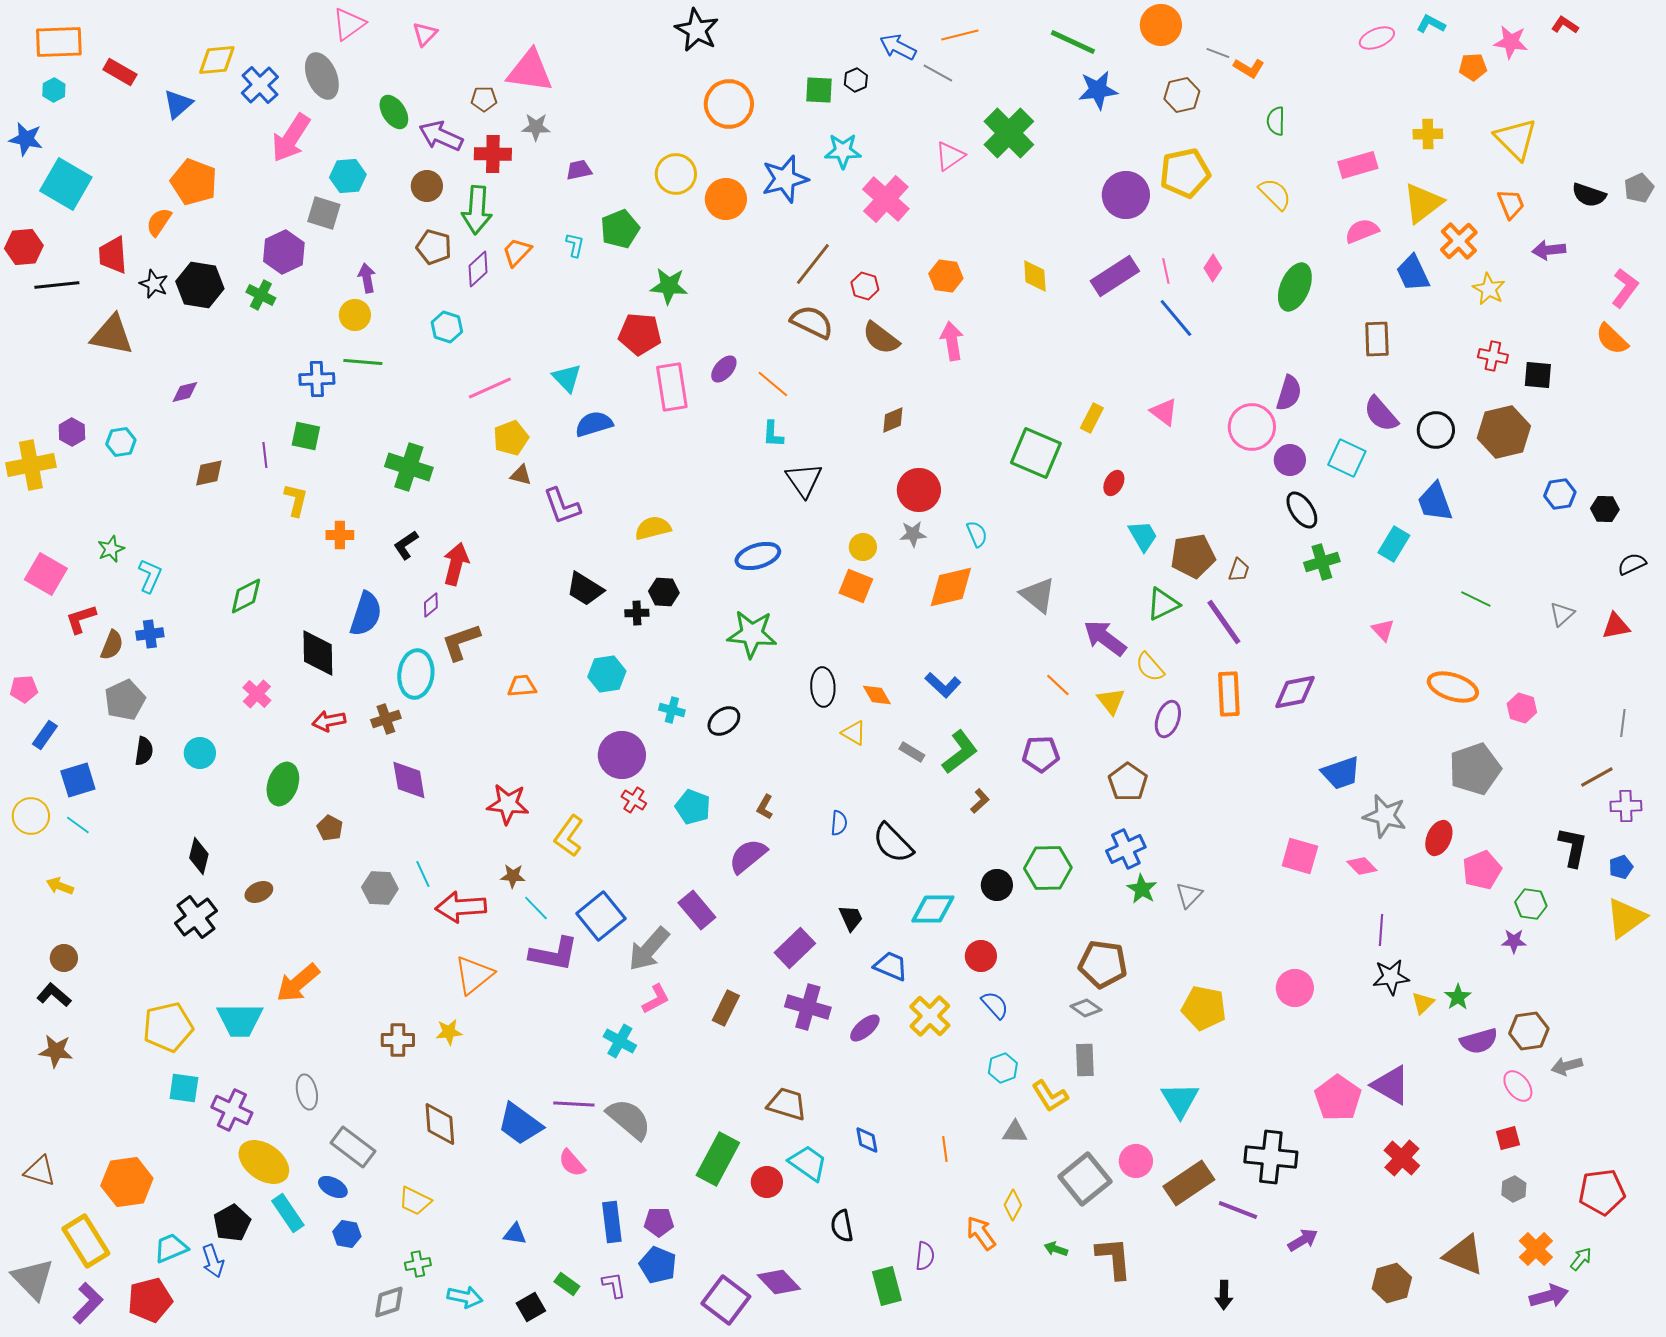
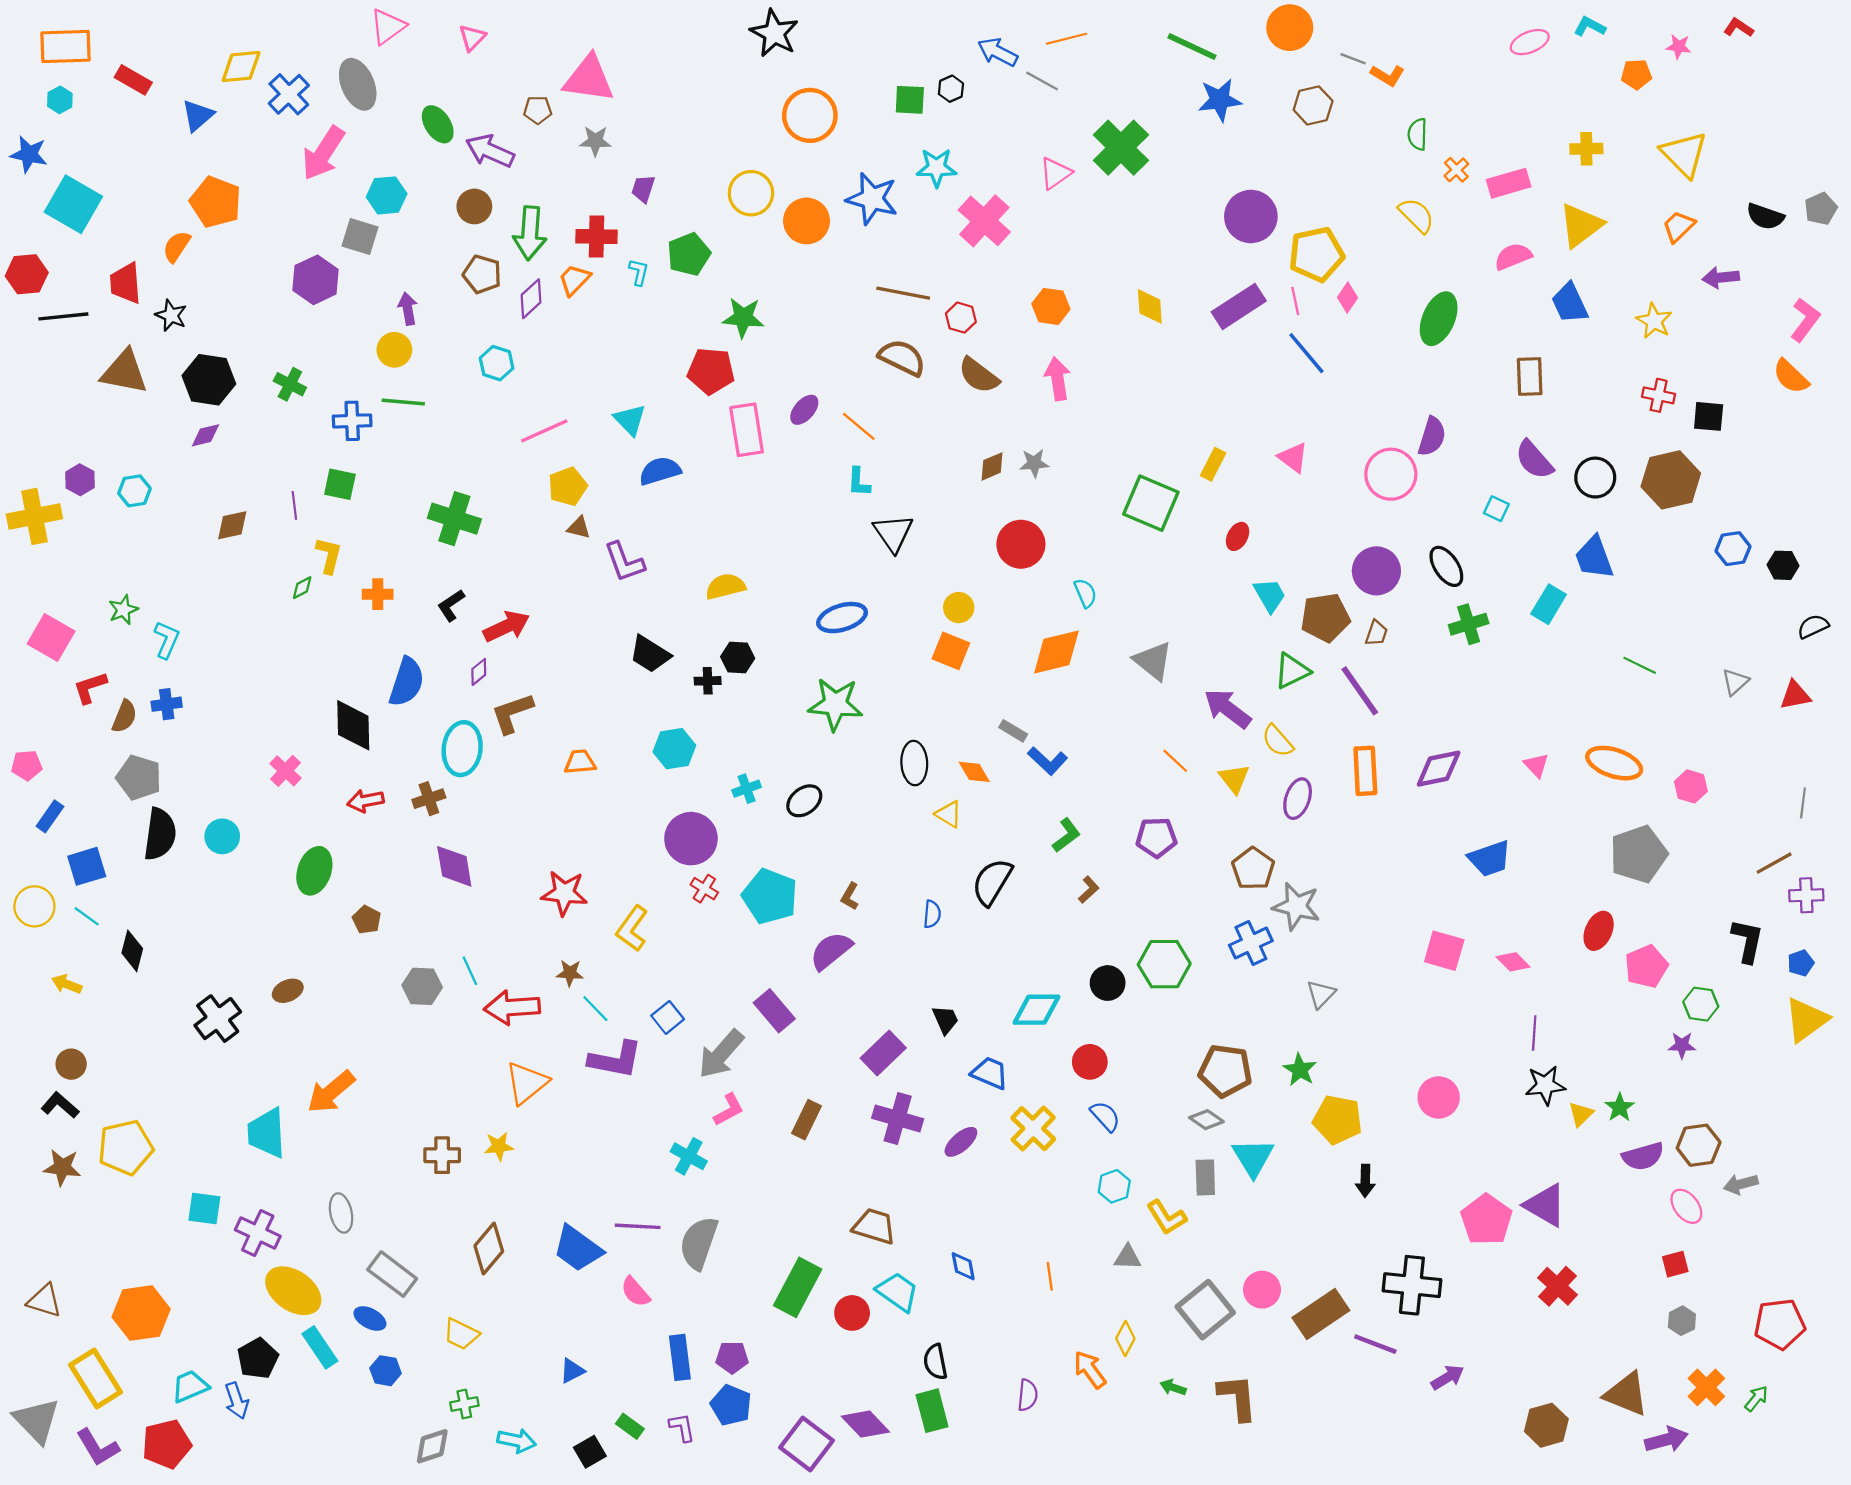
pink star: (1511, 42) -> (1679, 47), size x0.7
red cross: (493, 154) -> (597, 236), moved
purple trapezoid: (579, 170) -> (643, 189), turned -60
yellow pentagon: (1185, 173) -> (1316, 254), moved
blue star: (785, 179) -> (872, 199), turned 30
orange trapezoid: (1511, 204) -> (1679, 226), turned -112
orange cross: (1459, 241) -> (1456, 170), moved, size x0.6
brown line: (813, 264) -> (903, 293), turned 63
black hexagon: (200, 285) -> (209, 380), moved
green cross: (261, 295) -> (290, 384), moved
cyan square: (1347, 458) -> (1496, 509), size x0.6
purple circle: (1290, 460) -> (1376, 571), moved, size x1.4
gray star: (913, 534) -> (1034, 463), moved
red arrow: (456, 564) -> (507, 626), turned 51
green diamond: (246, 596) -> (302, 588), moved, size x0.6
pink triangle: (1383, 630) -> (1536, 765), moved
gray pentagon: (125, 700) -> (139, 777), turned -30
cyan cross: (672, 710) -> (747, 789), turned -35
black semicircle: (144, 751) -> (160, 834), size x1.6
gray rectangle: (912, 752) -> (1013, 731), moved
green L-shape: (960, 752) -> (1066, 835), size x0.7
cyan pentagon: (693, 807) -> (770, 896), size x1.4
gray star: (1385, 816) -> (1296, 906), moved
black semicircle: (893, 843) -> (992, 882), moved, turned 75
black diamond: (199, 856) -> (132, 951), moved
green star: (1142, 889) -> (1300, 1070), moved
blue square: (601, 916) -> (668, 1017), size x0.6
cyan trapezoid: (240, 1020) -> (267, 1133), turned 87
yellow pentagon: (168, 1027) -> (126, 1147), moved
cyan triangle: (1180, 1100) -> (1253, 1157), moved
gray semicircle: (629, 1119) -> (699, 1243), turned -111
brown diamond: (440, 1124) -> (489, 1249), turned 45
blue triangle: (515, 1234) -> (572, 1371), turned -35
green rectangle: (887, 1286) -> (932, 1411), moved
black arrow: (1224, 1295) -> (1365, 1181), moved
purple arrow: (1549, 1296) -> (1666, 1440), moved
purple L-shape: (88, 1303) -> (98, 1447), turned 105

